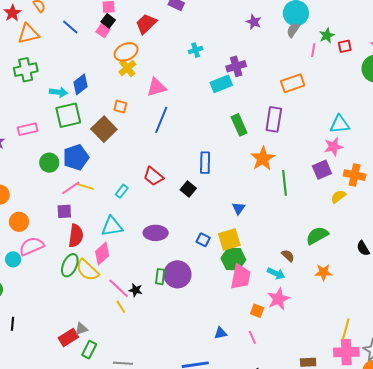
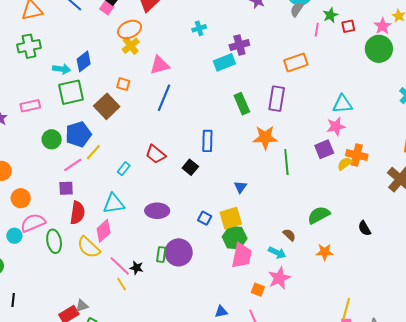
orange star: (263, 159) -> (265, 137), turned 30
yellow line: (85, 186) -> (93, 152), moved, turned -66
yellow semicircle: (338, 196) -> (345, 164), moved
green ellipse: (70, 265) -> (54, 241), moved, turned -35

